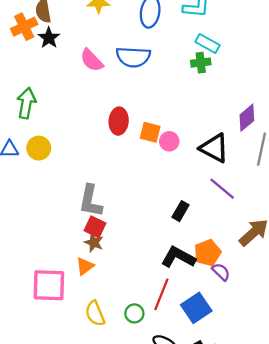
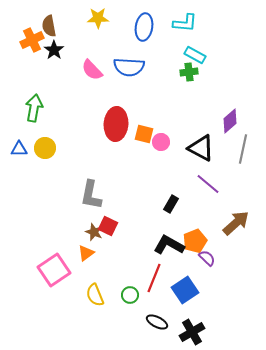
red ellipse: (119, 121) -> (116, 124), size x1.4
red square: (95, 227) -> (108, 226), moved
pink square: (49, 285) -> (54, 270), turned -36

